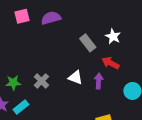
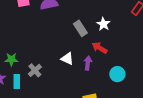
gray cross: (41, 81) -> (35, 70), moved
cyan rectangle: (21, 107) -> (17, 82), turned -56

